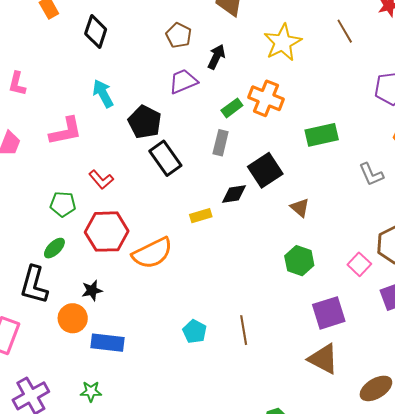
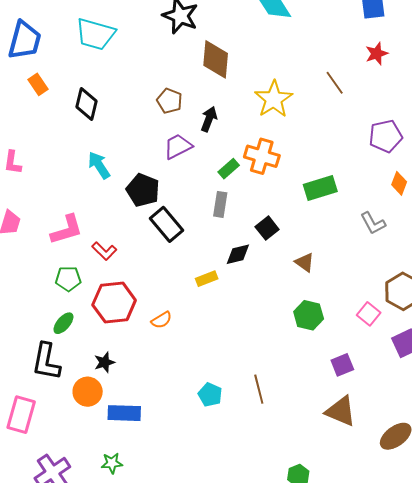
pink L-shape: (66, 131) -> (67, 230), moved
black square: (265, 170) -> (267, 228), size x0.7
orange semicircle: (152, 253) -> (162, 320), size x0.5
purple square: (329, 313) -> (342, 365), size x0.7

